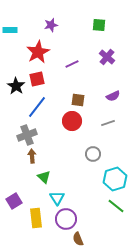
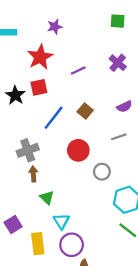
green square: (99, 25) -> (118, 21), moved
brown square: (78, 100) -> (85, 111), turned 32
blue line: (37, 107) -> (54, 118), moved
red circle: (72, 121) -> (78, 150), moved

